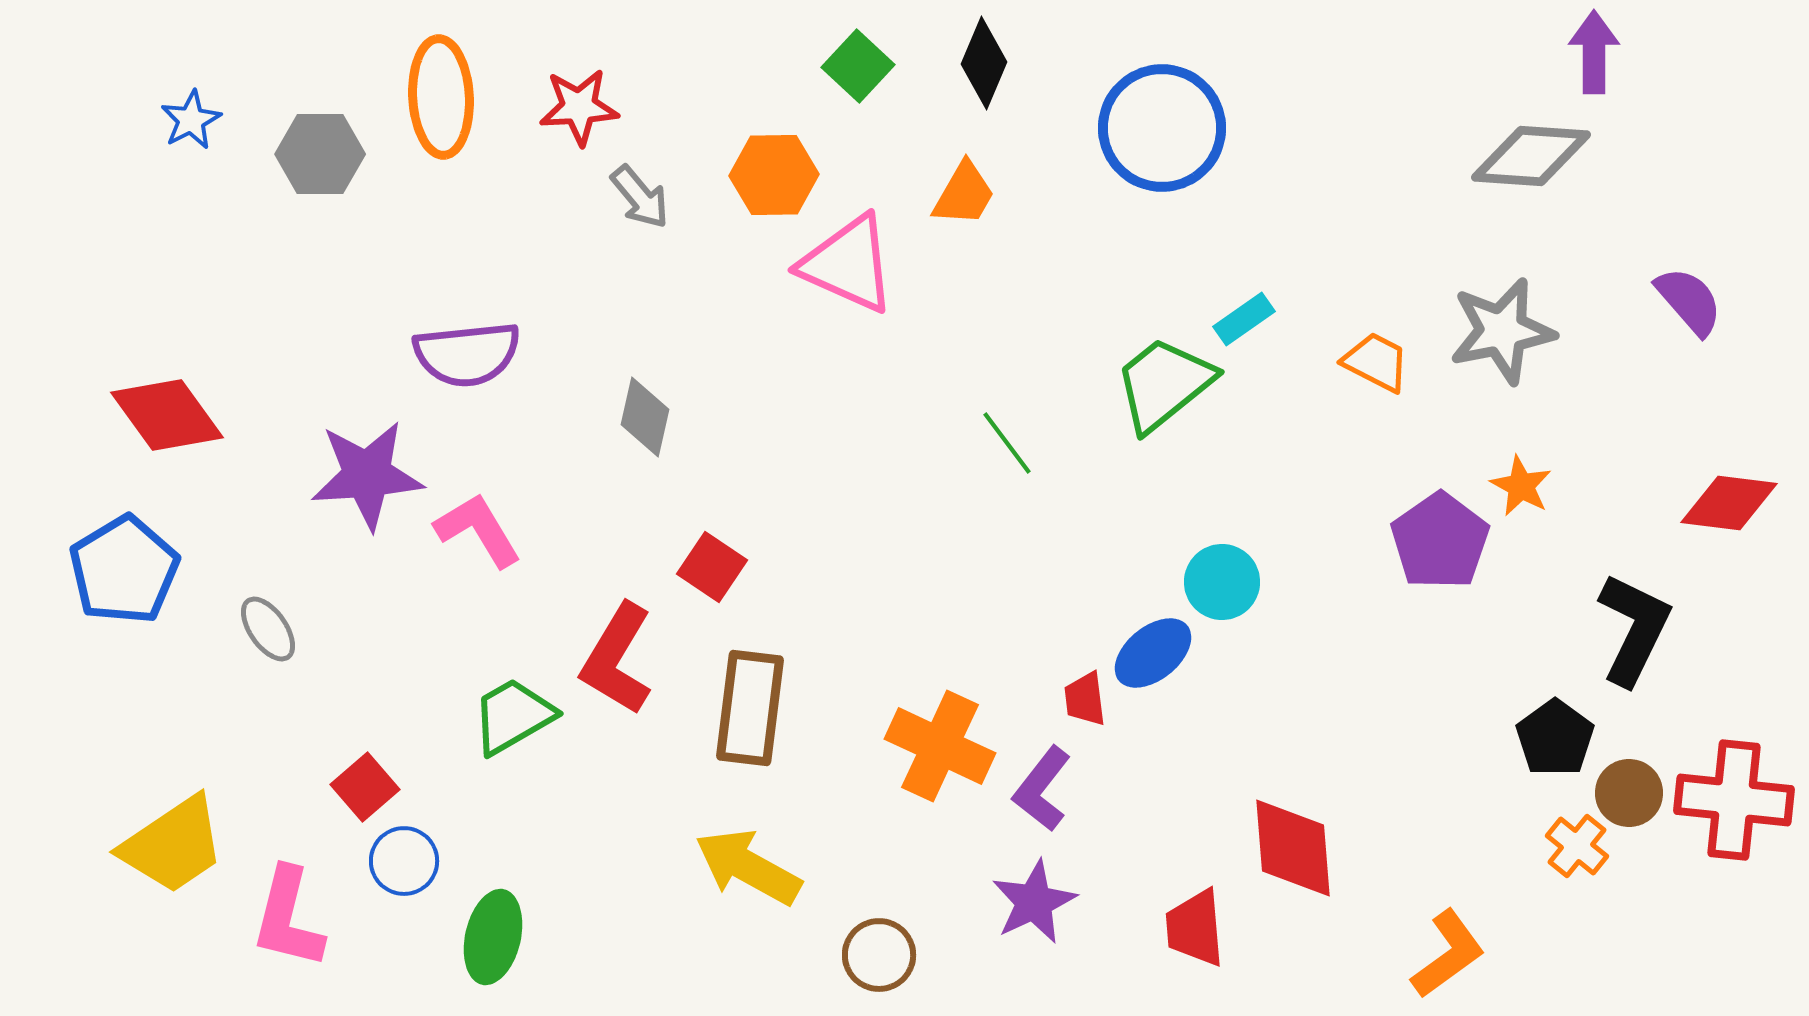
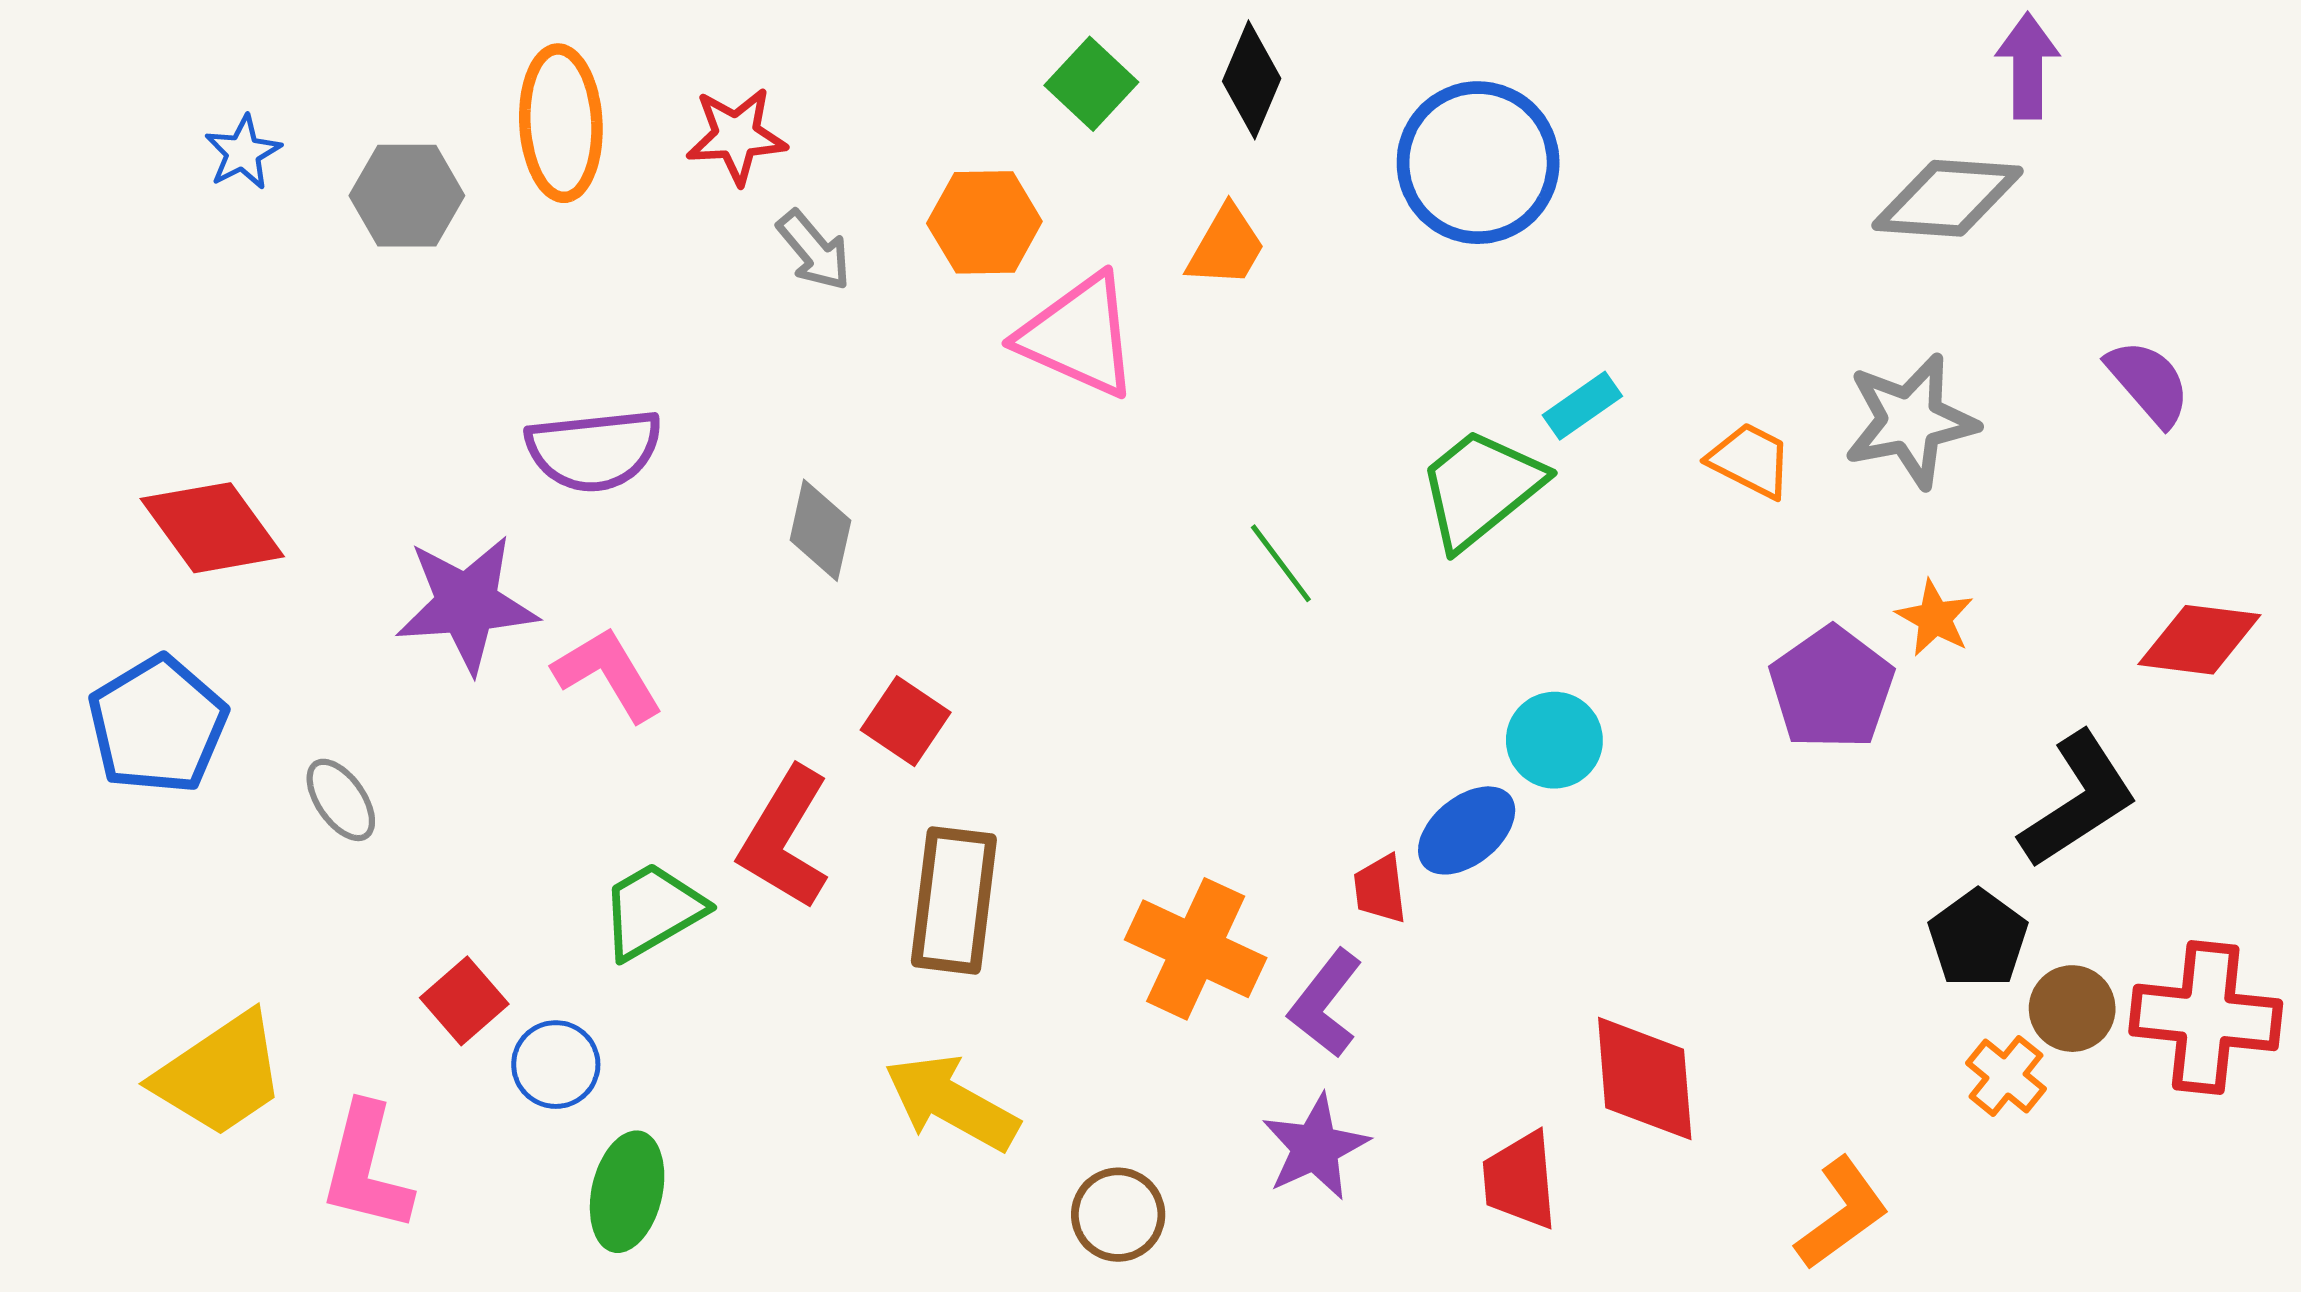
black L-shape: (1634, 629) -> (2078, 800), turned 31
blue circle: (404, 861) -> (556, 1065), moved

